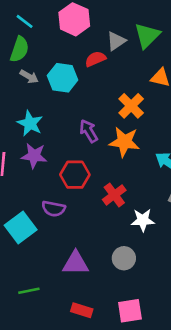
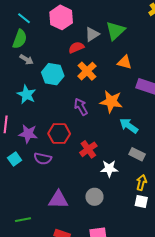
cyan hexagon: (63, 78) -> (53, 74), moved
orange cross: (131, 106) -> (87, 71), moved
purple arrow: (89, 131) -> (81, 107), moved
orange star: (124, 142) -> (111, 102), moved
purple star: (34, 156) -> (28, 134), moved
cyan square: (21, 227) -> (15, 159), moved, size x0.6

